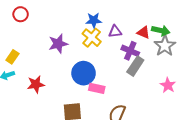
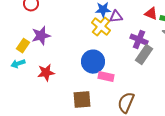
purple triangle: (115, 31) -> (116, 17), moved
red triangle: (143, 33) -> (151, 14), moved
purple star: (58, 44) -> (41, 36), moved

